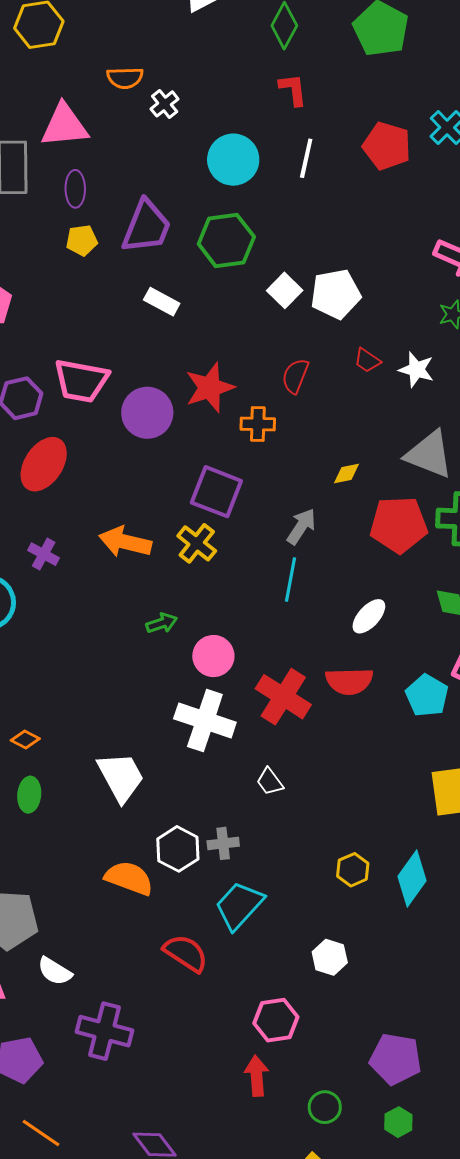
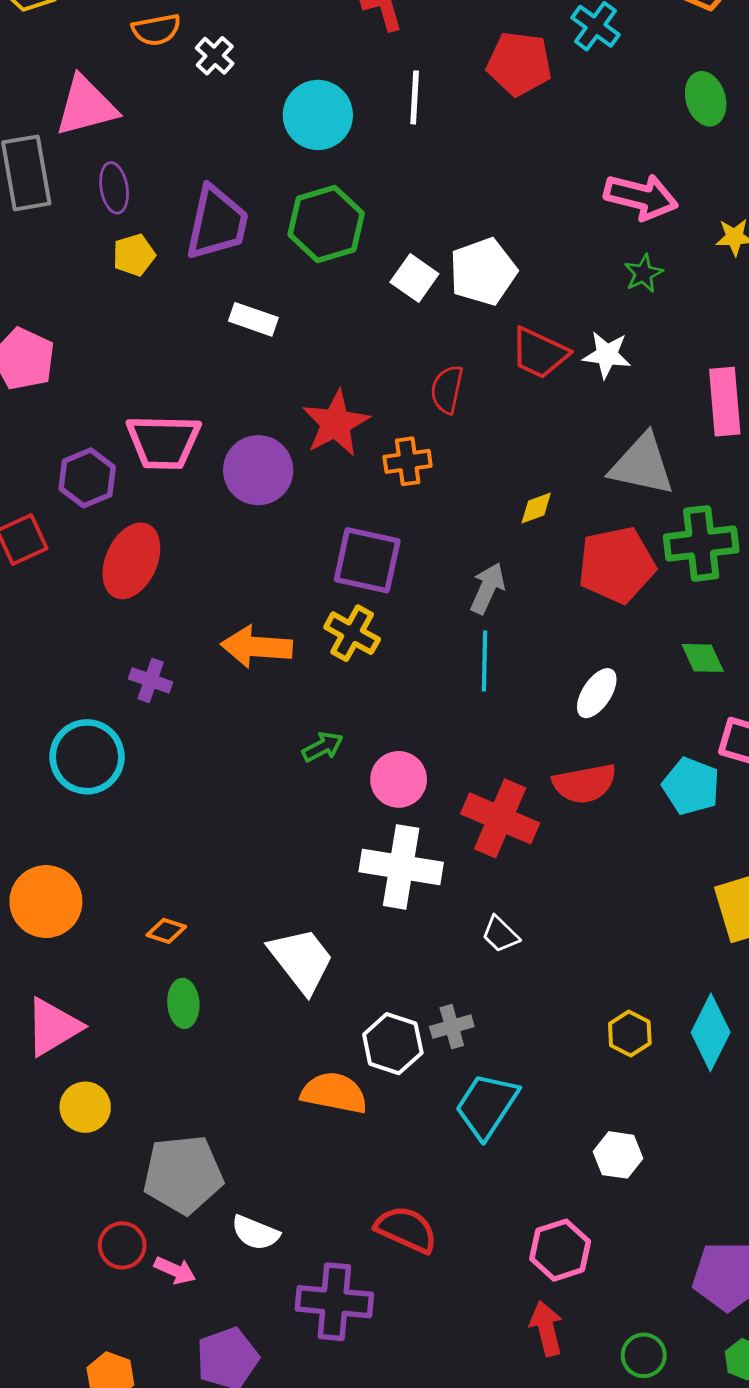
red trapezoid: (367, 360) -> (539, 353), size x1.6
red semicircle: (186, 953) -> (406, 1229), moved

